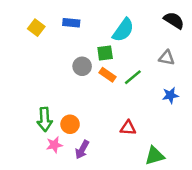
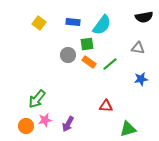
black semicircle: (174, 20) -> (144, 17), turned 138
blue rectangle: (71, 23) -> (73, 22), moved
yellow square: (36, 28) -> (39, 23), moved
green arrow: (45, 119) -> (37, 99), turned 42
orange circle: (70, 124) -> (26, 126), moved

